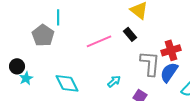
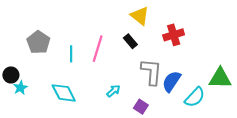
cyan line: (58, 17) -> (71, 54), moved
pink line: (99, 41) -> (98, 49), turned -50
red cross: (171, 50) -> (174, 35), moved

